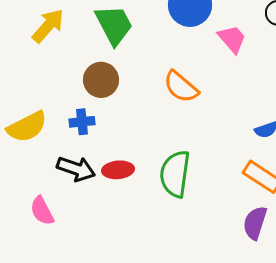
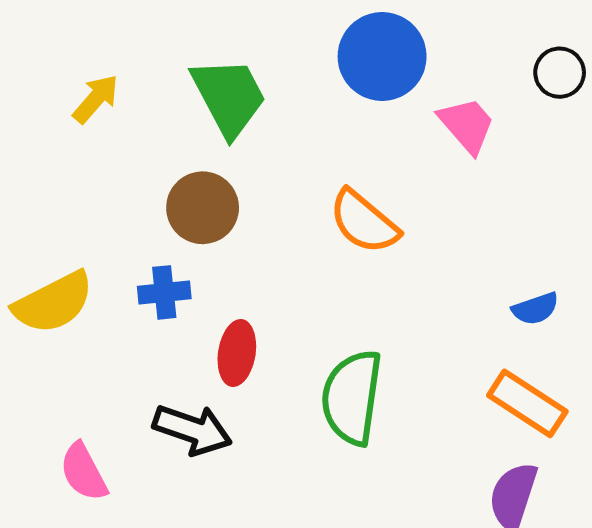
yellow arrow: (48, 26) -> (96, 99), size x0.7
black arrow: (76, 169) -> (192, 430), moved
red ellipse: (118, 170) -> (237, 353), moved, turned -76

